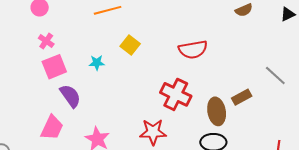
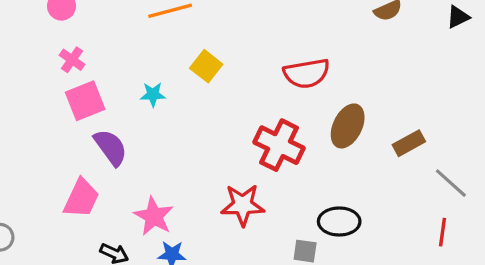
gray line: (275, 75) -> (451, 183), moved
brown rectangle: (242, 97) -> (409, 143), moved
brown ellipse: (217, 111) -> (348, 126), moved, turned 36

